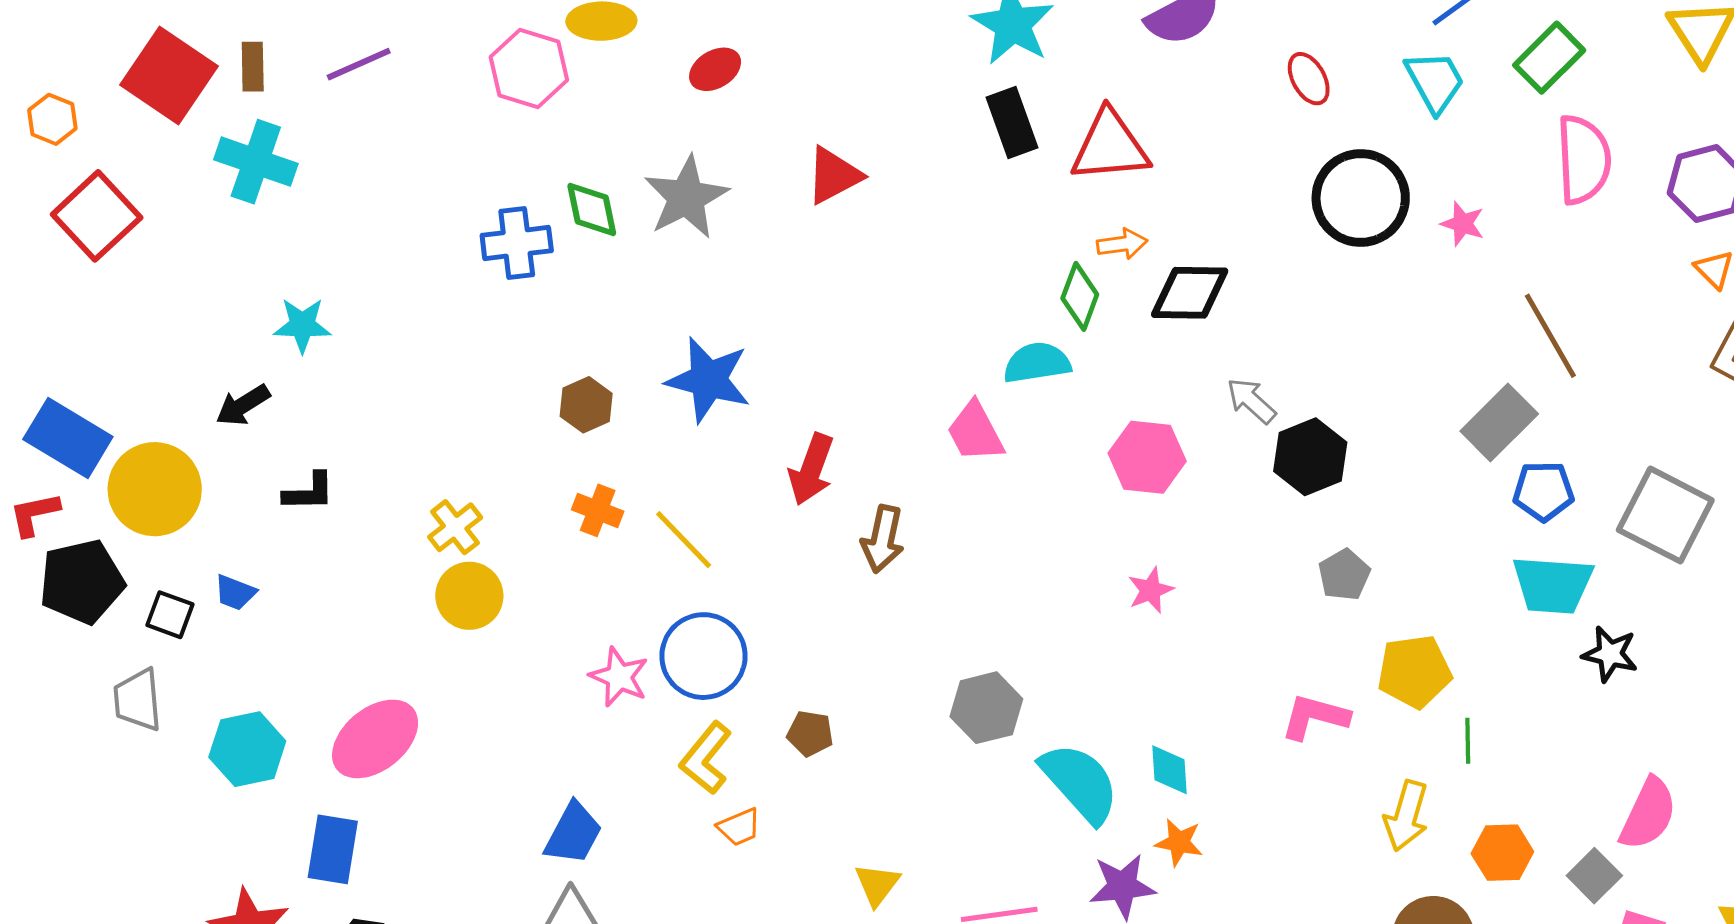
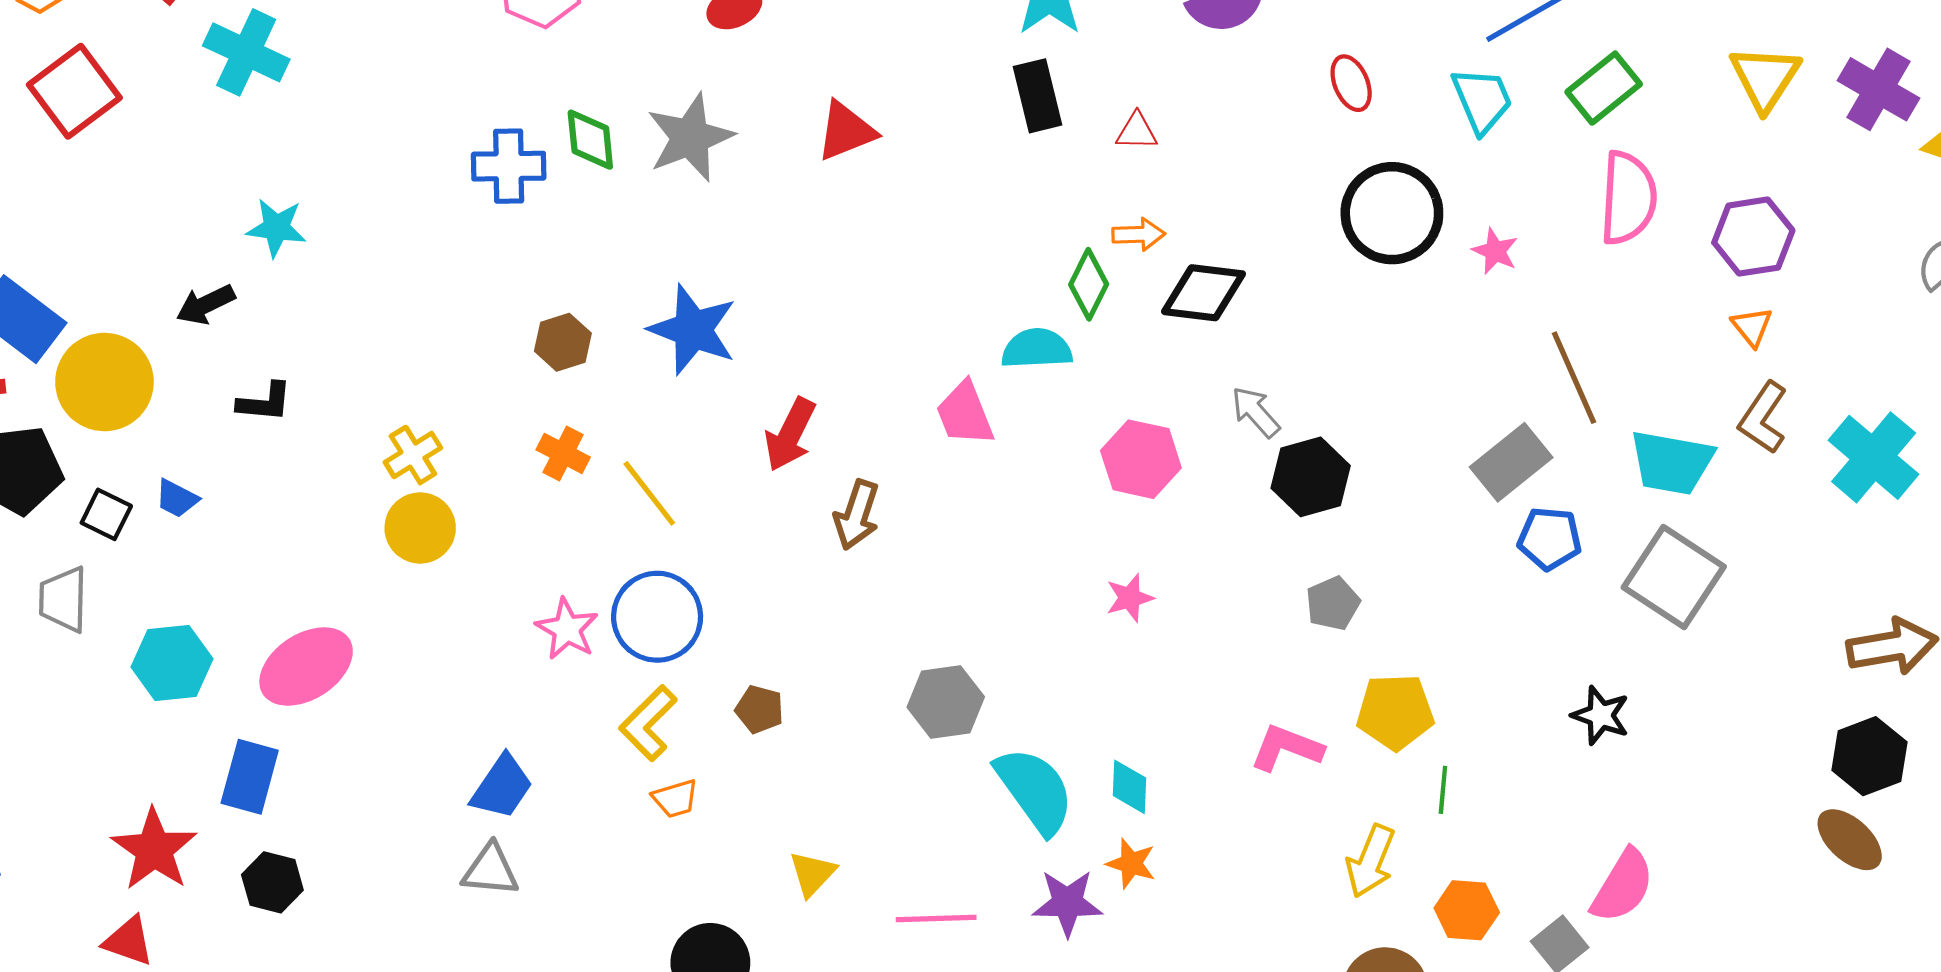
red triangle: (1110, 146) -> (1137, 131), size x0.5
cyan trapezoid: (1553, 585) -> (1672, 462), moved

